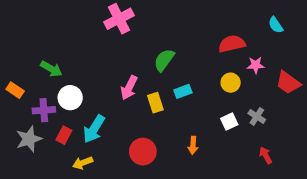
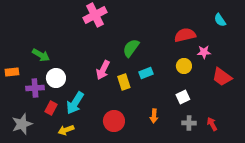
red trapezoid: (288, 83) -> (222, 77), moved
orange rectangle: (15, 90) -> (12, 72), turned -40
gray cross: (257, 116) -> (189, 123), moved, turned -32
gray star: (29, 139) -> (22, 124), moved

